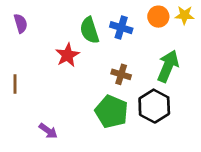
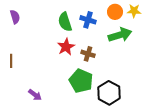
red star: (67, 55) -> (66, 47), moved
green arrow: (168, 66) -> (120, 35), moved, turned 50
black hexagon: (154, 106) -> (109, 93), moved

